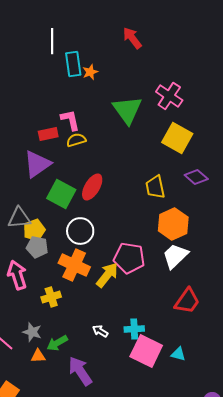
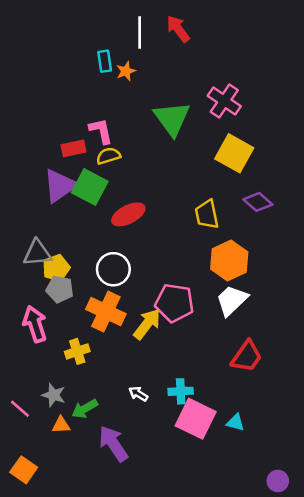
white line: (52, 41) -> (140, 33), moved
cyan rectangle: (73, 64) -> (105, 61), size x0.7
red ellipse: (92, 187) -> (128, 214), turned 32
green square: (61, 194) -> (90, 187), moved

